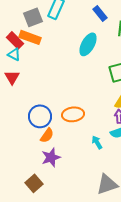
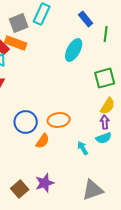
orange semicircle: (47, 135) -> (43, 141), moved
purple star: (51, 157) -> (45, 183), moved

